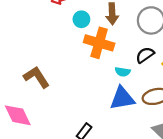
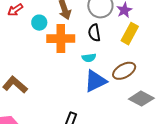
black semicircle: (145, 55) -> (94, 33), moved, turned -48

